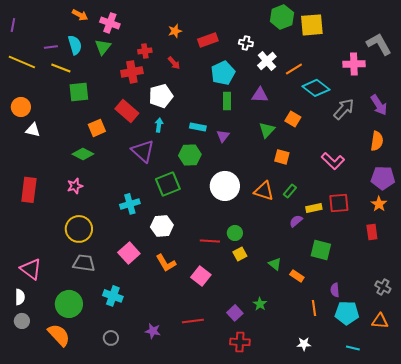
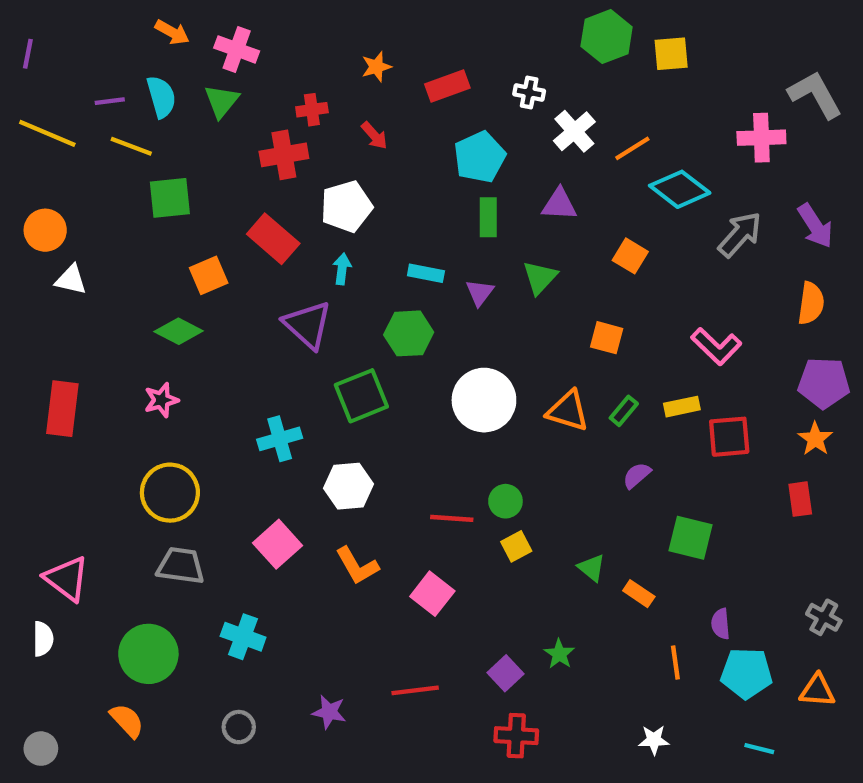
yellow square: (312, 25) -> (671, 54), size x0.7
green triangle: (267, 130) -> (540, 277), moved
yellow rectangle: (314, 208) -> (682, 407), moved
gray circle: (22, 321) -> (41, 749), moved
orange semicircle: (59, 335) -> (127, 721), size x0.7

